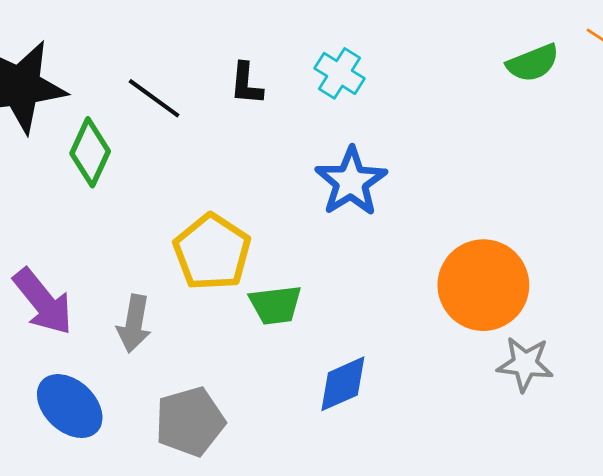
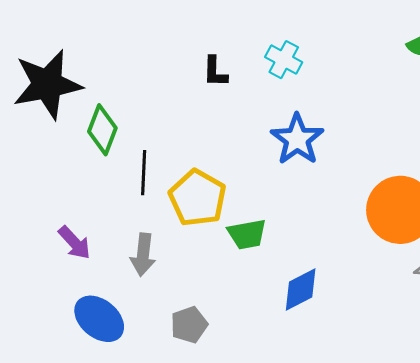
black line: (154, 98) -> (144, 173), moved, turned 60
purple arrow: (43, 302) -> (74, 243), size x0.7
gray pentagon: (190, 422) -> (189, 325), size x0.7

